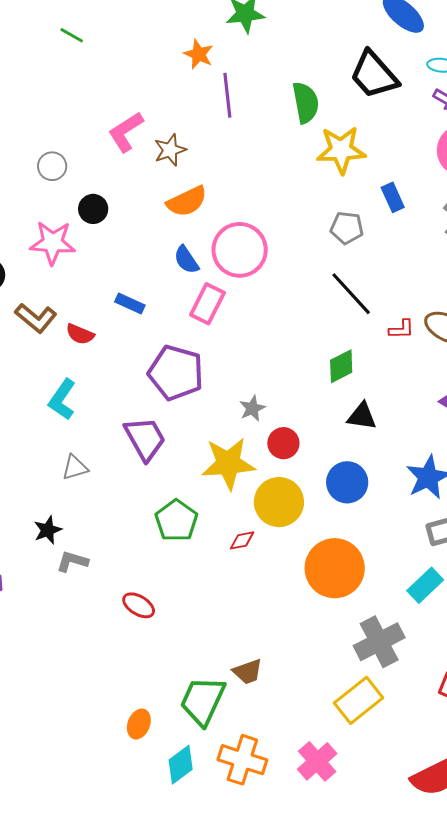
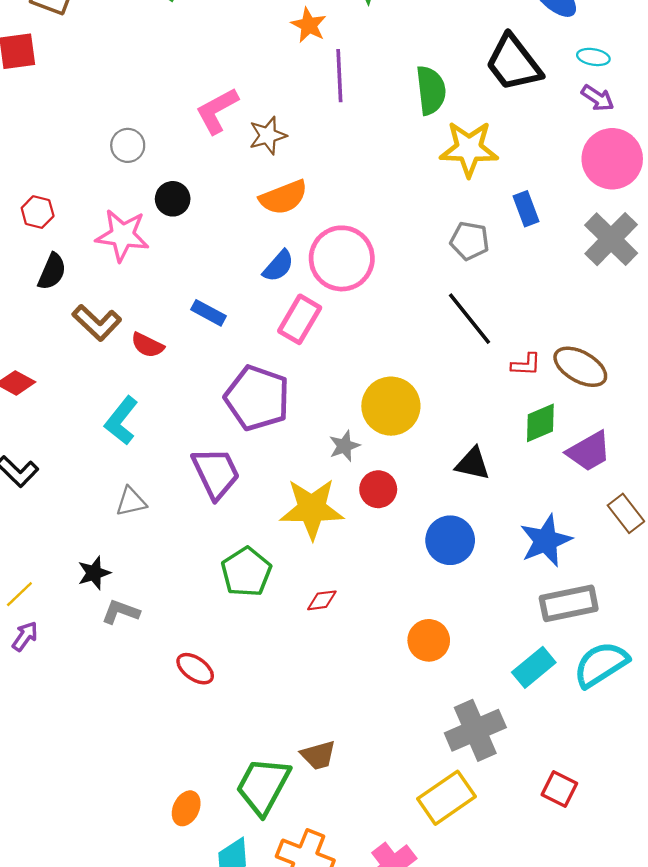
blue semicircle: (186, 260) -> (278, 266), turned -108
green diamond: (341, 366) -> (540, 423), moved
yellow circle: (279, 502) -> (391, 406), moved
orange circle: (335, 568) -> (429, 640), size x0.6

